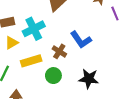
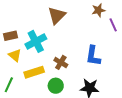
blue L-shape: (81, 40) -> (93, 56), moved, turned 45
yellow triangle: (12, 43) -> (15, 55), turned -48

